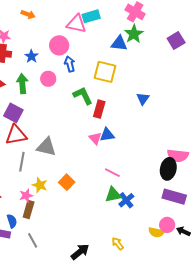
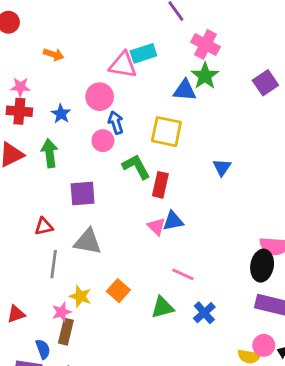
pink circle: (48, 79) -> (103, 141), moved
purple square: (13, 113) -> (83, 193), moved, turned -30
red triangle: (16, 135) -> (44, 226), size x0.6
green triangle: (113, 195) -> (162, 307), moved

